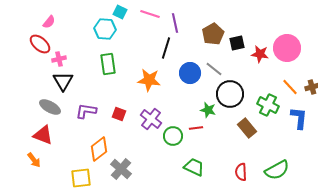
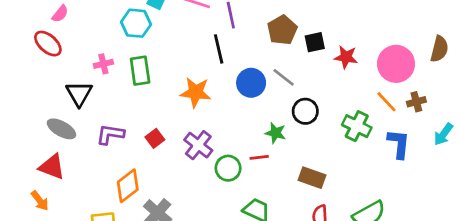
black line: (166, 48) -> (219, 49), turned -30
pink circle: (287, 48) -> (396, 64), moved
pink cross: (59, 59) -> (103, 64), moved
black circle: (230, 94) -> (305, 111), size x0.7
red square: (119, 114) -> (155, 138), turned 32
brown rectangle: (247, 128) -> (312, 178), moved, turned -30

